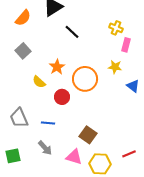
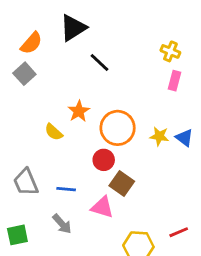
yellow cross: (116, 28) -> (170, 51), moved
gray square: (23, 51) -> (24, 74), moved
yellow star: (115, 67) -> (159, 136), moved
red circle: (62, 97) -> (104, 160), moved
brown square: (88, 135) -> (122, 184), moved
pink triangle: (74, 157) -> (102, 207), moved

